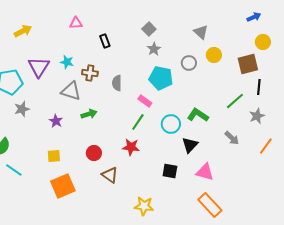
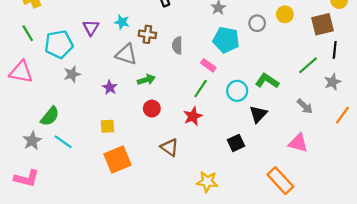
purple triangle: (39, 67) -> (91, 28), size x0.7
red star: (131, 147) -> (193, 116), turned -30
red circle: (94, 153) -> (152, 109), moved
black square: (170, 171) -> (236, 143), turned -35
pink triangle: (205, 172) -> (298, 143), moved

